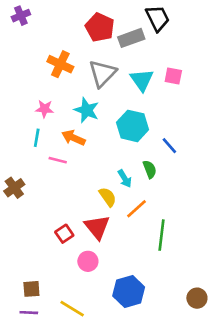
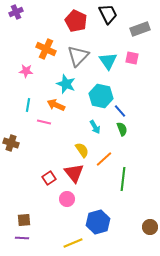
black trapezoid: (158, 18) -> (108, 14), moved
gray rectangle: (131, 38) -> (140, 29), moved
pink star: (45, 109) -> (26, 71), moved
blue line: (169, 146) -> (120, 111), moved
green semicircle: (150, 169) -> (122, 129), moved
cyan arrow: (125, 179) -> (95, 127), moved
brown cross: (14, 188) -> (11, 143), turned -35
yellow line: (72, 309) -> (73, 243), moved, turned -54

